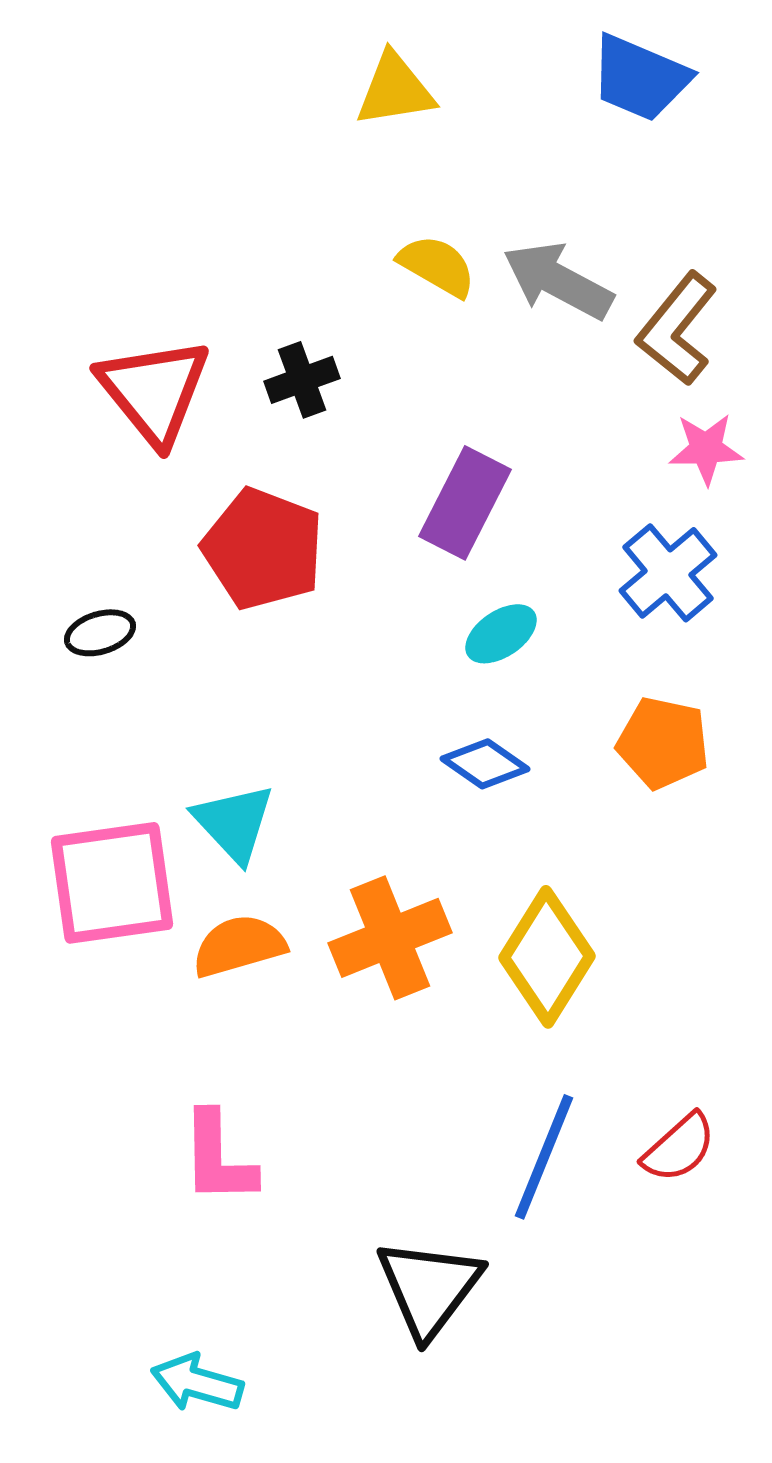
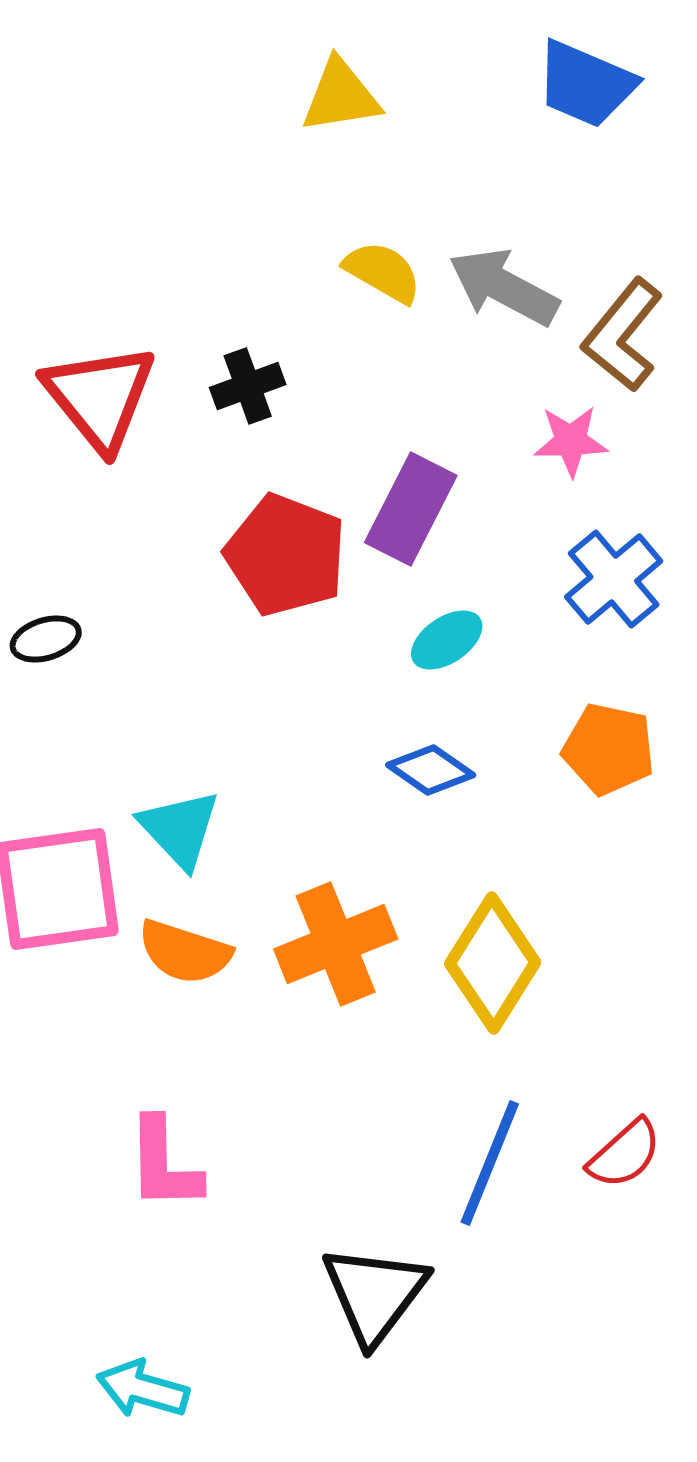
pink star: (706, 449) -> (571, 441), moved
red pentagon: (263, 549) -> (286, 555), moved
orange semicircle: (239, 946) -> (185, 952), turned -146

